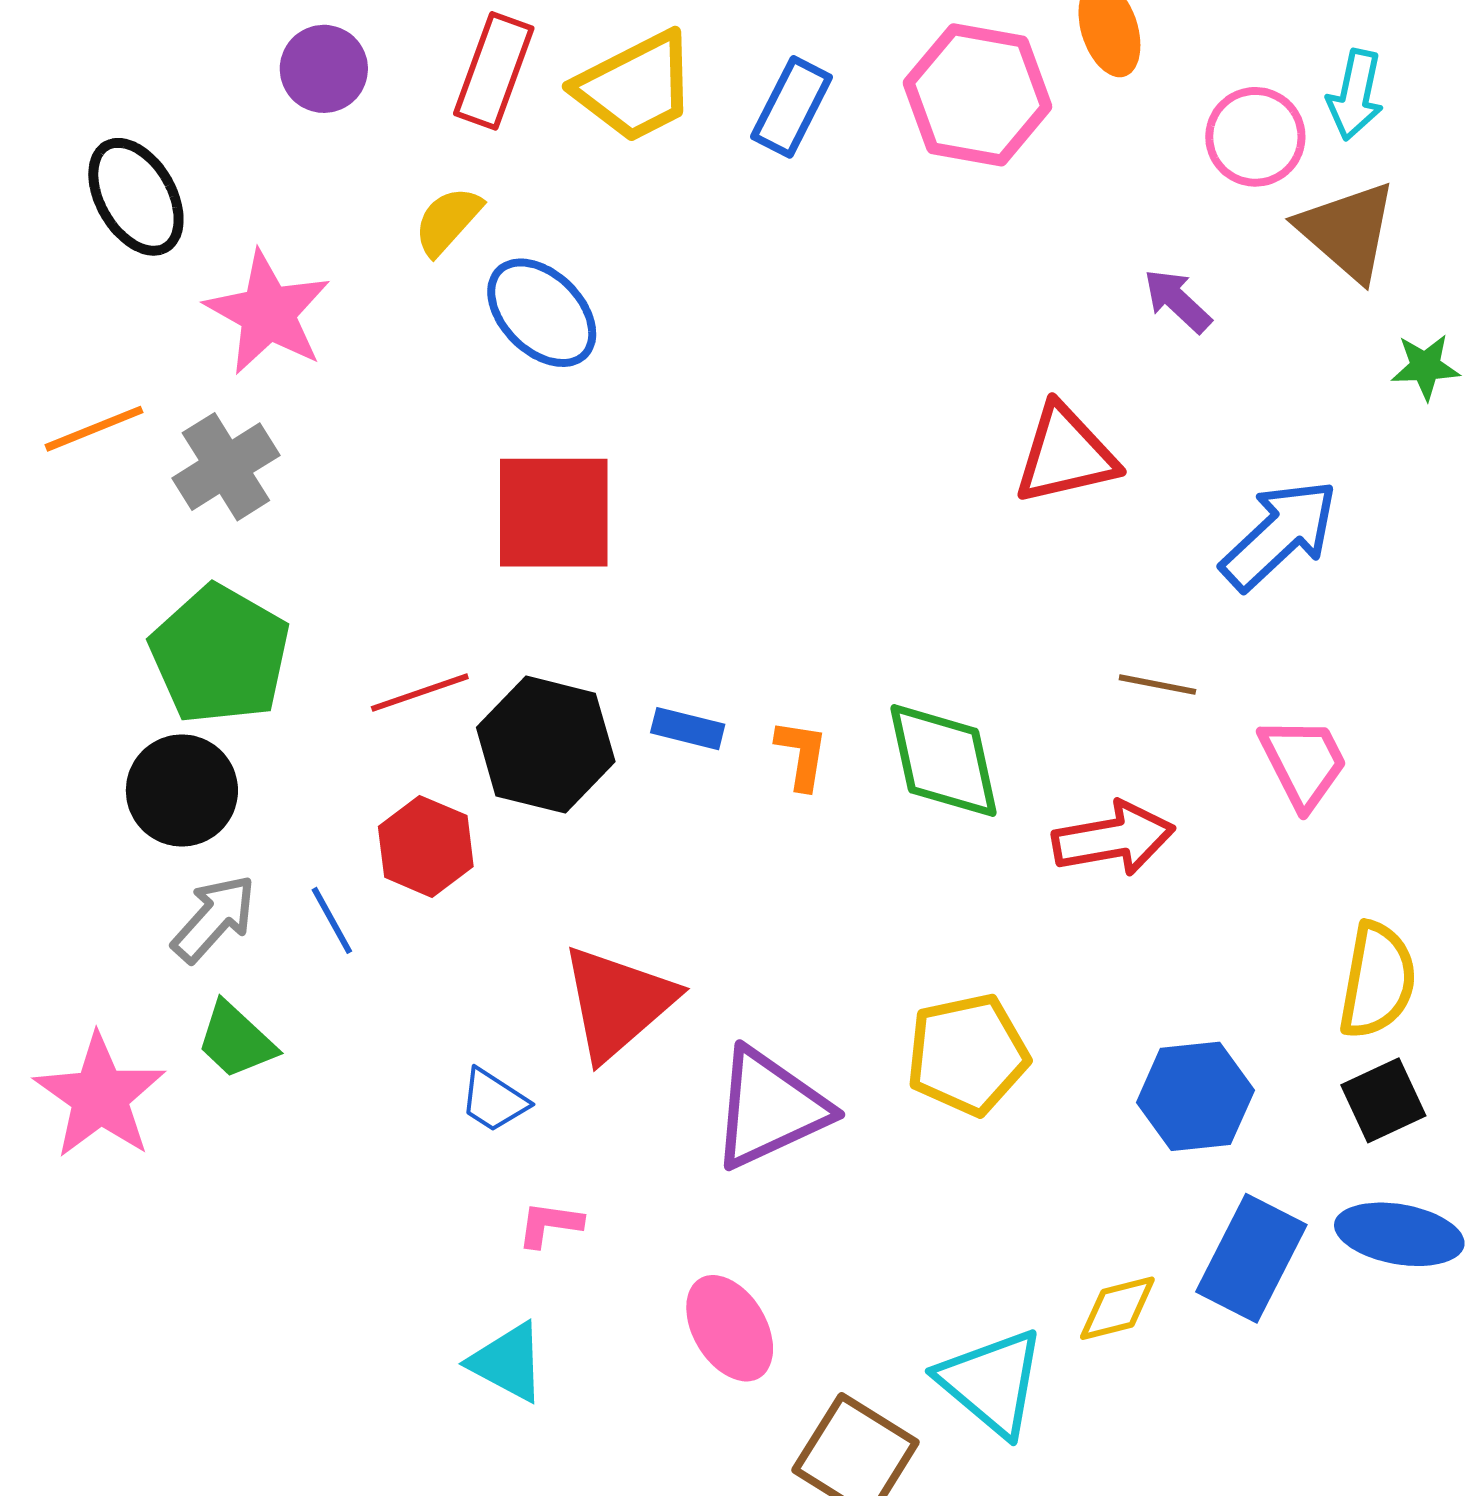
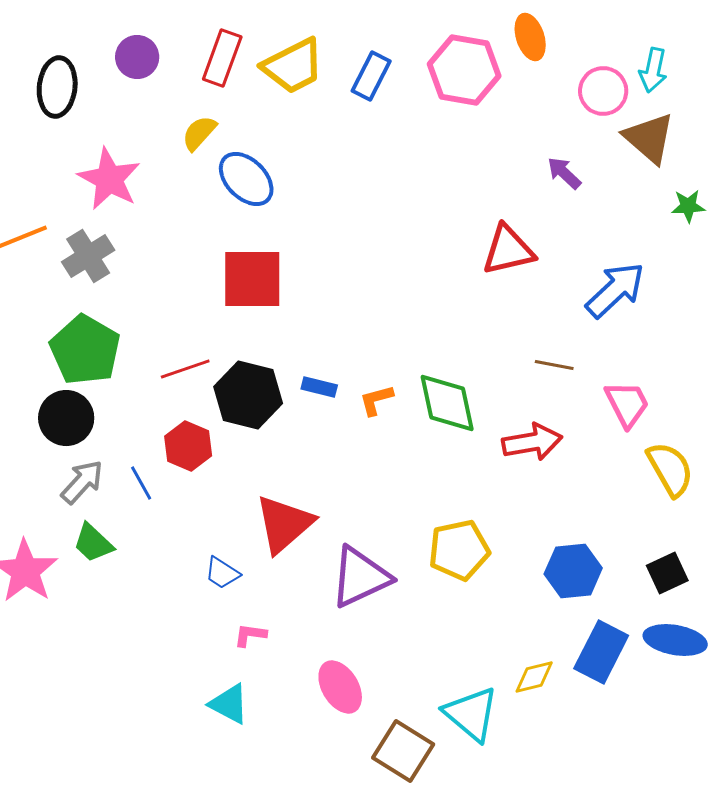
black ellipse: (136, 197) -> (57, 87), moved, turned 36
orange L-shape: (802, 755) -> (376, 400), turned -114
yellow semicircle: (1377, 980) -> (670, 469), moved, turned -40

